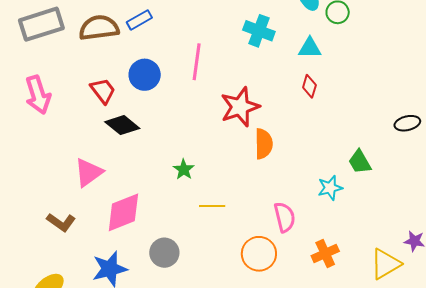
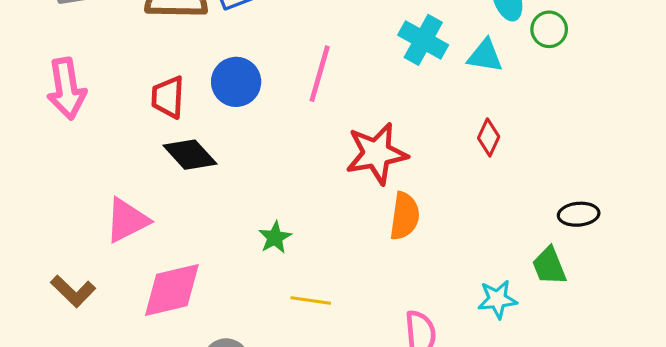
cyan triangle: (310, 48) -> (485, 56), moved
red trapezoid: (103, 91) -> (168, 97), turned -148
black ellipse: (407, 123) -> (579, 214), moved

